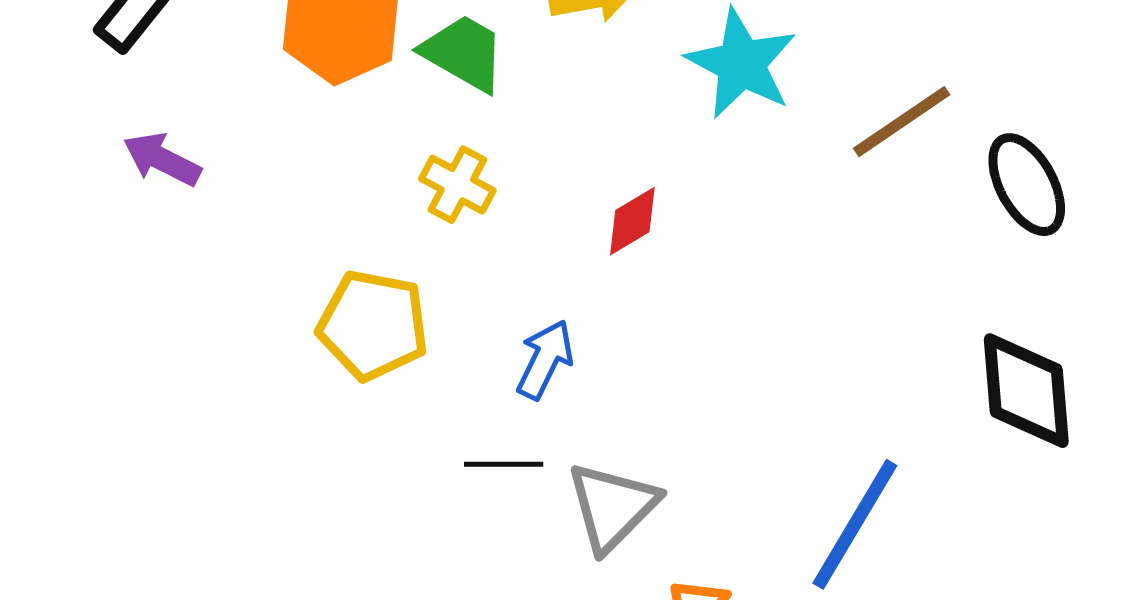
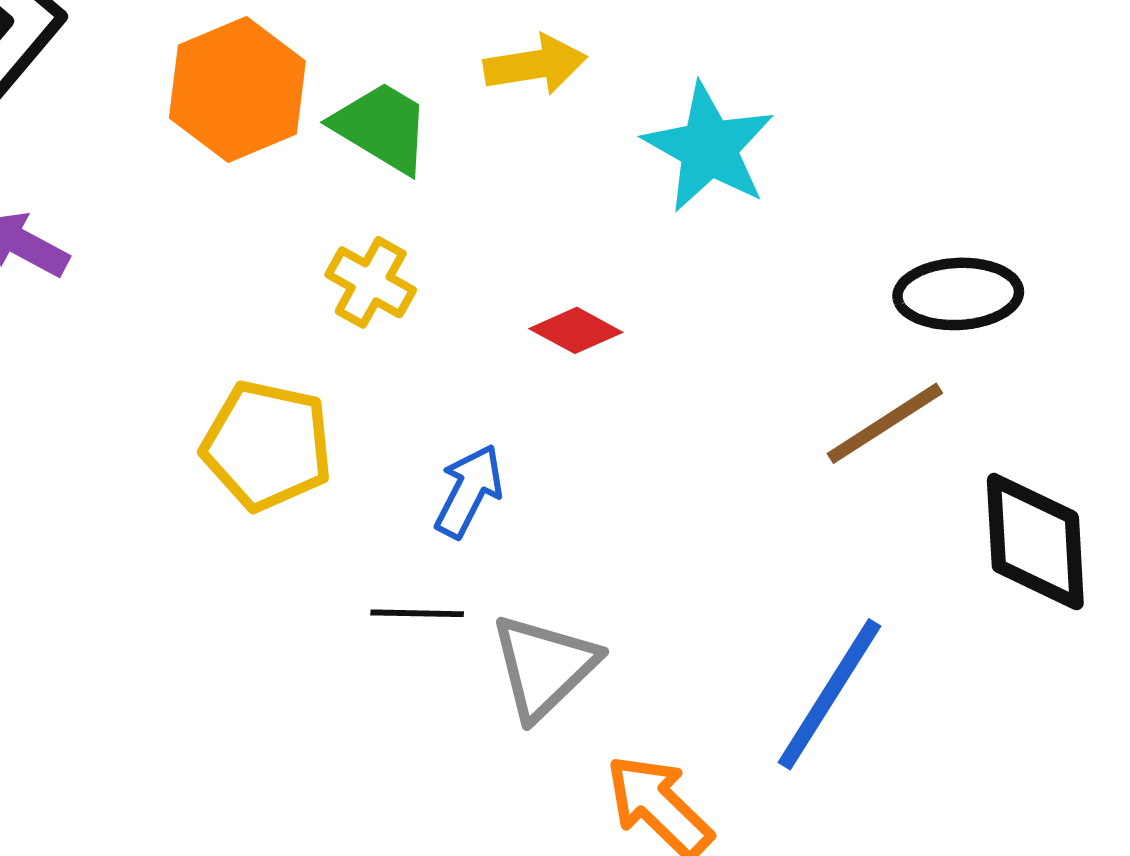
brown line: (902, 122) -> (885, 423), moved
black ellipse: (1027, 185) -> (958, 294), moved, turned -66
red diamond: (632, 221) -> (576, 330), turned 58

